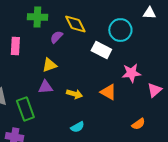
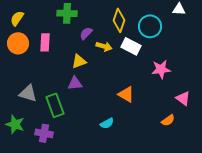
yellow diamond: (75, 24) -> (119, 20), moved, turned 45
pink triangle: (154, 90) -> (183, 98), moved, turned -42
orange triangle: (108, 92) -> (126, 94), moved
yellow arrow: (74, 94) -> (104, 46), moved

